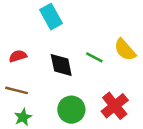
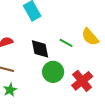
green circle: (71, 110) -> (53, 72), moved

